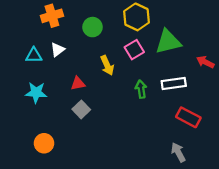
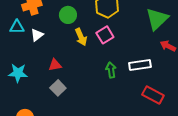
green triangle: (168, 42) -> (157, 19), moved, turned -30
cyan triangle: (34, 55) -> (17, 27), moved
yellow arrow: (107, 65) -> (81, 37), moved

